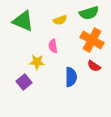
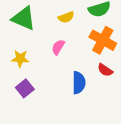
pink semicircle: (53, 46) -> (58, 47), turned 40
yellow star: (37, 62) -> (20, 59), moved

